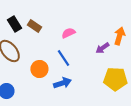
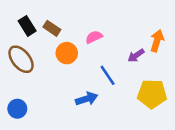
blue line: (63, 58) -> (108, 75), moved
orange circle: (39, 69) -> (67, 53), moved

